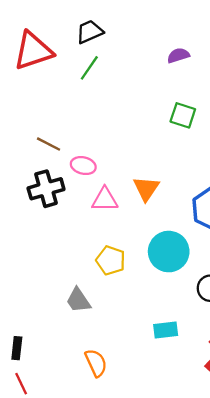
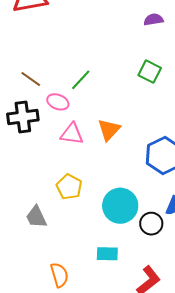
green line: (89, 68) -> (81, 80), moved
cyan circle: (169, 252) -> (120, 206), moved
orange semicircle: (96, 363) -> (59, 275), moved

